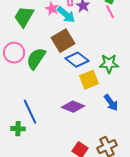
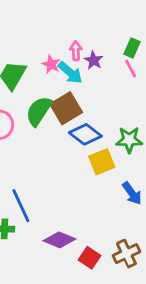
green semicircle: (36, 59) -> (39, 111), moved
purple diamond: (73, 107) -> (59, 240), moved

